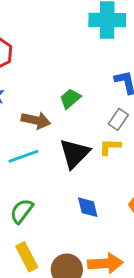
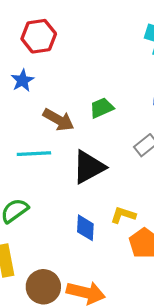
yellow L-shape: (110, 147) -> (123, 215), moved

